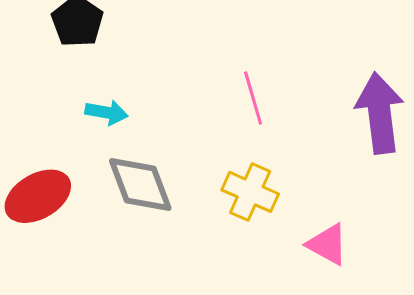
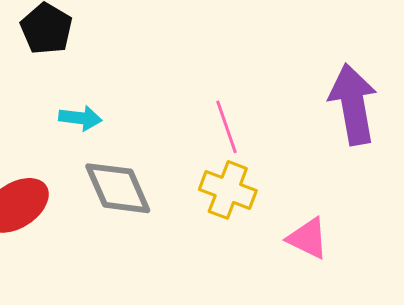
pink line: (253, 98) -> (227, 127), moved

